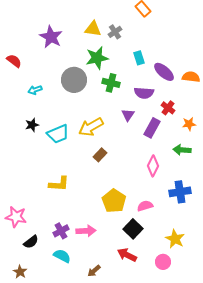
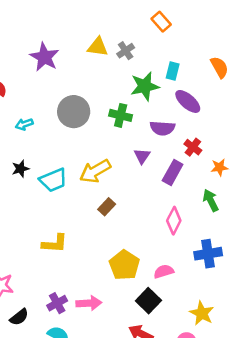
green star: (97, 58) -> (145, 86), moved
cyan rectangle: (139, 58) -> (173, 71), moved, turned 32
orange semicircle: (191, 77) -> (219, 67), moved, turned 54
green arrow: (182, 150) -> (211, 200), turned 60

